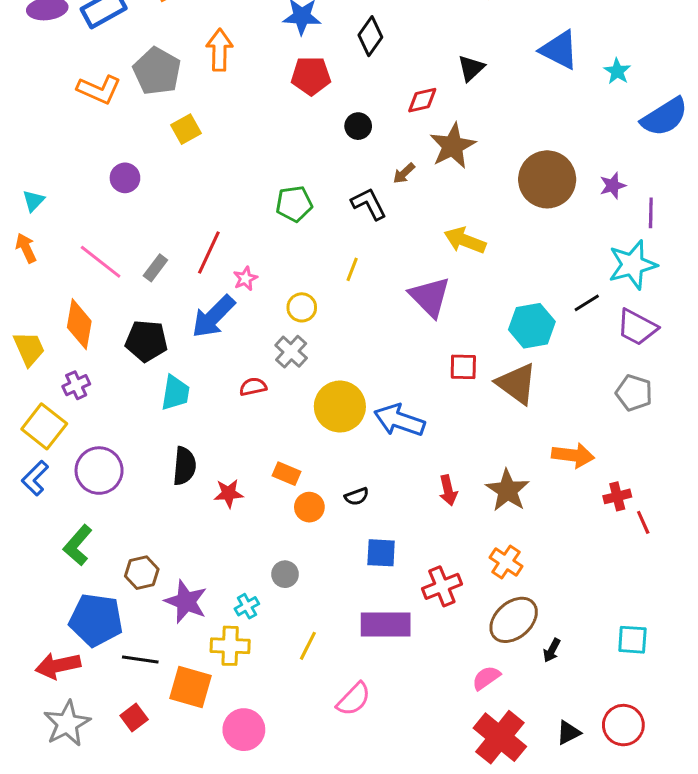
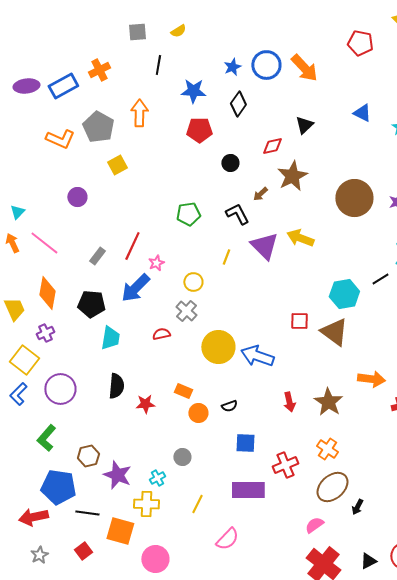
blue triangle: (559, 50) -> (362, 113), size x0.7
pink line: (101, 262) -> (44, 243), moved
purple triangle: (430, 297) -> (264, 246), moved
gray star: (67, 724) -> (39, 555), size x0.6

